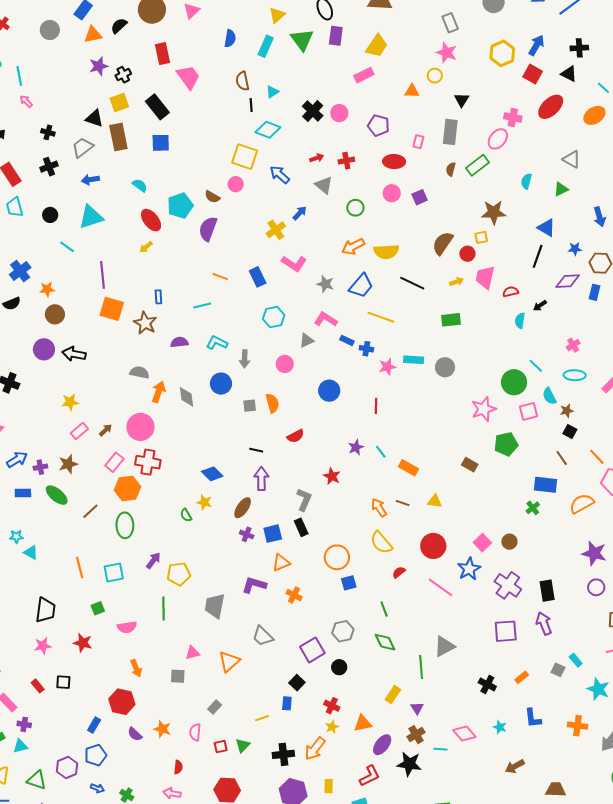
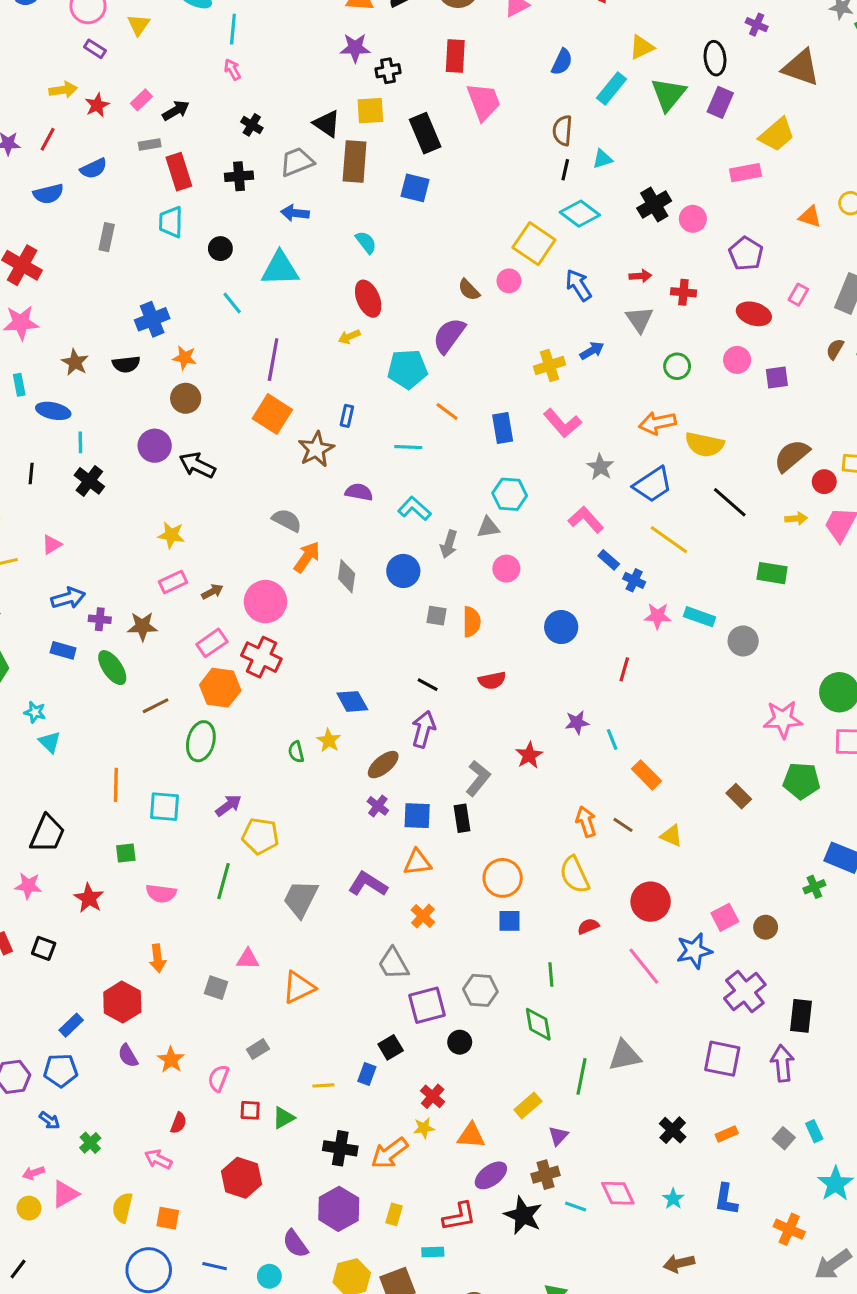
cyan pentagon: (180, 206) -> (407, 369), moved
gray triangle: (307, 340) -> (488, 527), moved
gray trapezoid: (263, 636) -> (393, 964), moved

